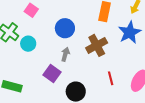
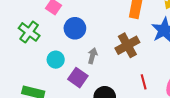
blue circle: (65, 28) -> (75, 28), moved
cyan circle: (28, 44) -> (56, 60), moved

